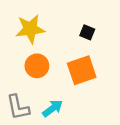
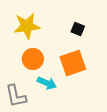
cyan arrow: (53, 108) -> (47, 83), moved, turned 60

